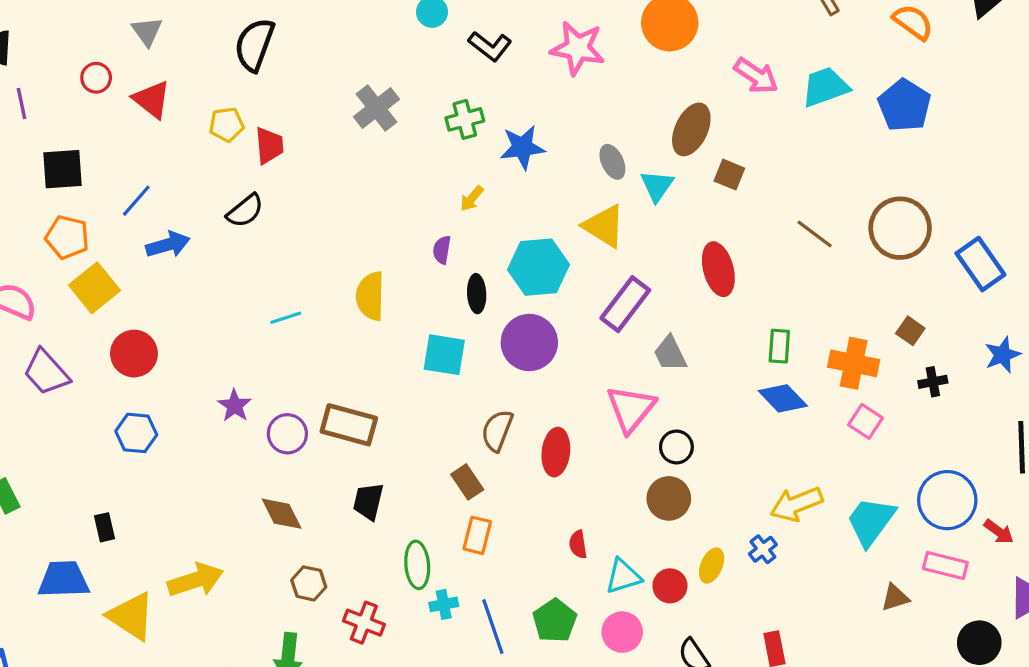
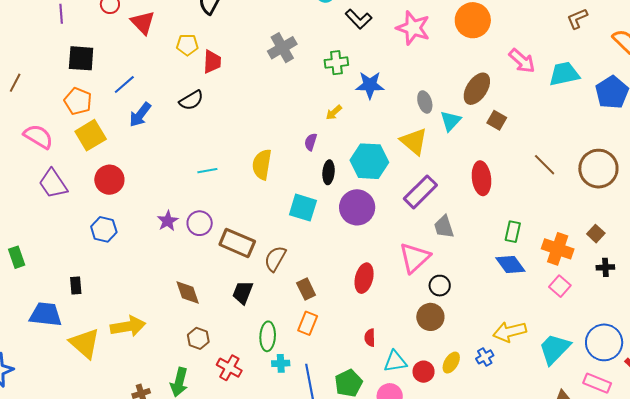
blue arrow: (168, 245) -> (140, 115), turned 136
brown semicircle: (497, 431) -> (275, 259), moved
purple circle: (287, 434) -> (200, 223), moved

